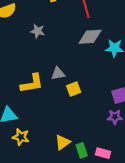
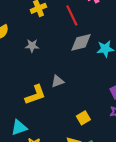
yellow square: (74, 89) -> (83, 118), moved

